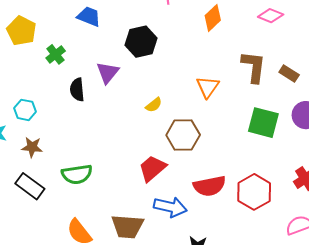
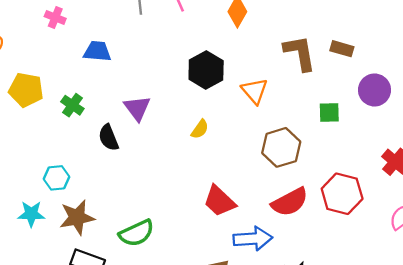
black hexagon: (141, 42) -> (206, 70), moved
green square: (263, 123) -> (329, 113), size x0.6
brown hexagon: (183, 135) -> (281, 147), moved
brown star: (32, 147) -> (77, 217), size x1.4
red trapezoid: (152, 168) -> (219, 201), turned -80

